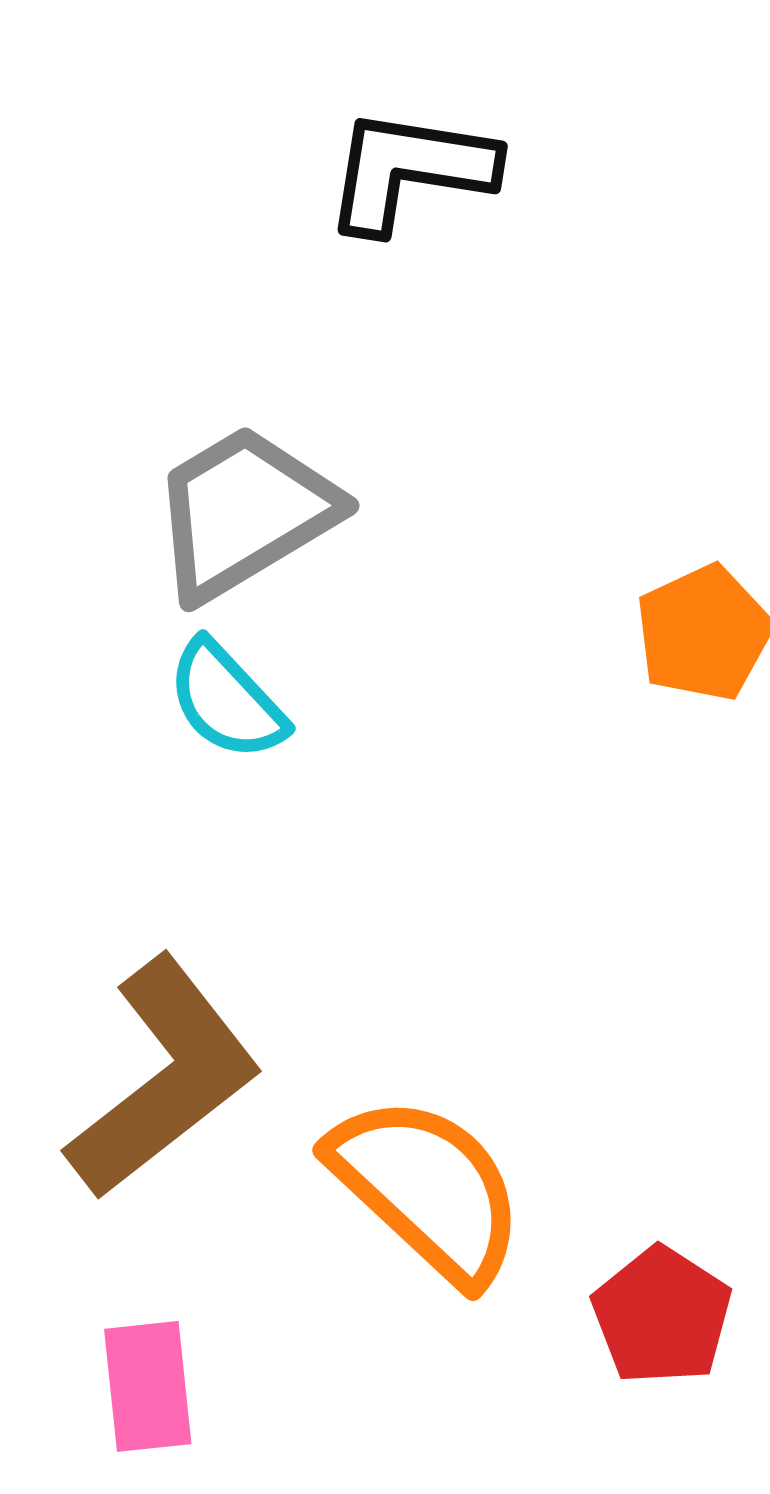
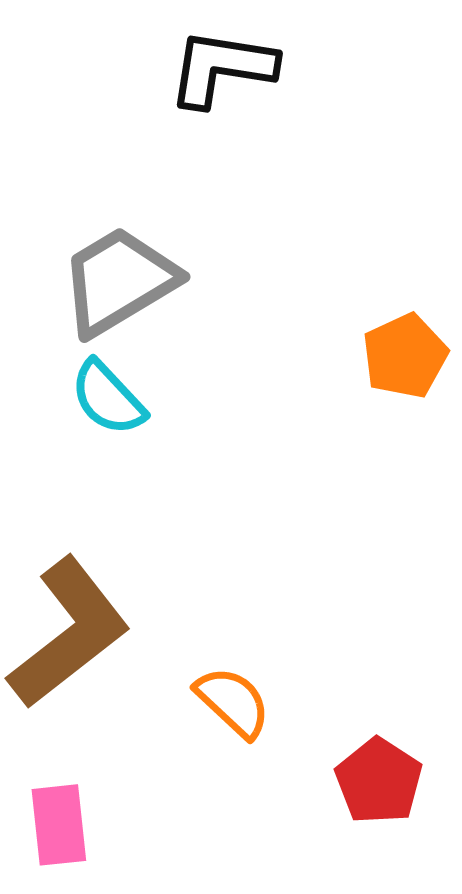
orange semicircle: (427, 1189) -> (233, 702), size x0.6

